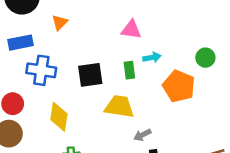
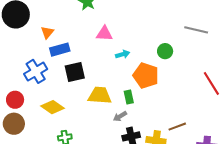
blue rectangle: (21, 43) -> (60, 50), moved
blue cross: (41, 70) -> (36, 71), turned -35
green rectangle: (129, 70) -> (129, 97), moved
yellow diamond: (59, 117) -> (53, 107), turned -60

